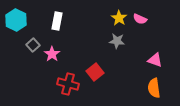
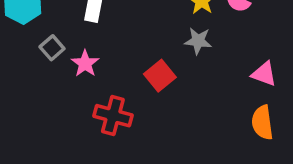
red square: (95, 72) -> (160, 76), moved

